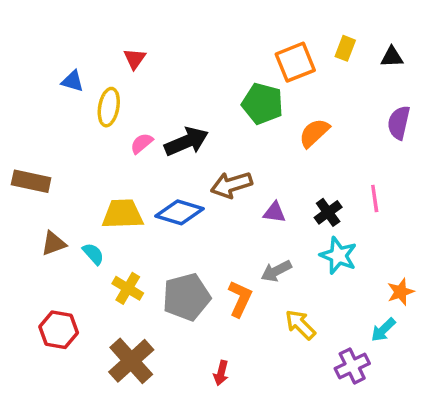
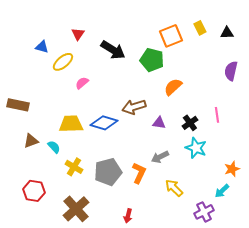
yellow rectangle: (345, 48) -> (200, 28), turned -48
yellow ellipse: (109, 107) -> (63, 62), turned 40
orange semicircle: (314, 133) -> (173, 87), moved
black arrow: (186, 142) -> (113, 50), moved, turned 55

